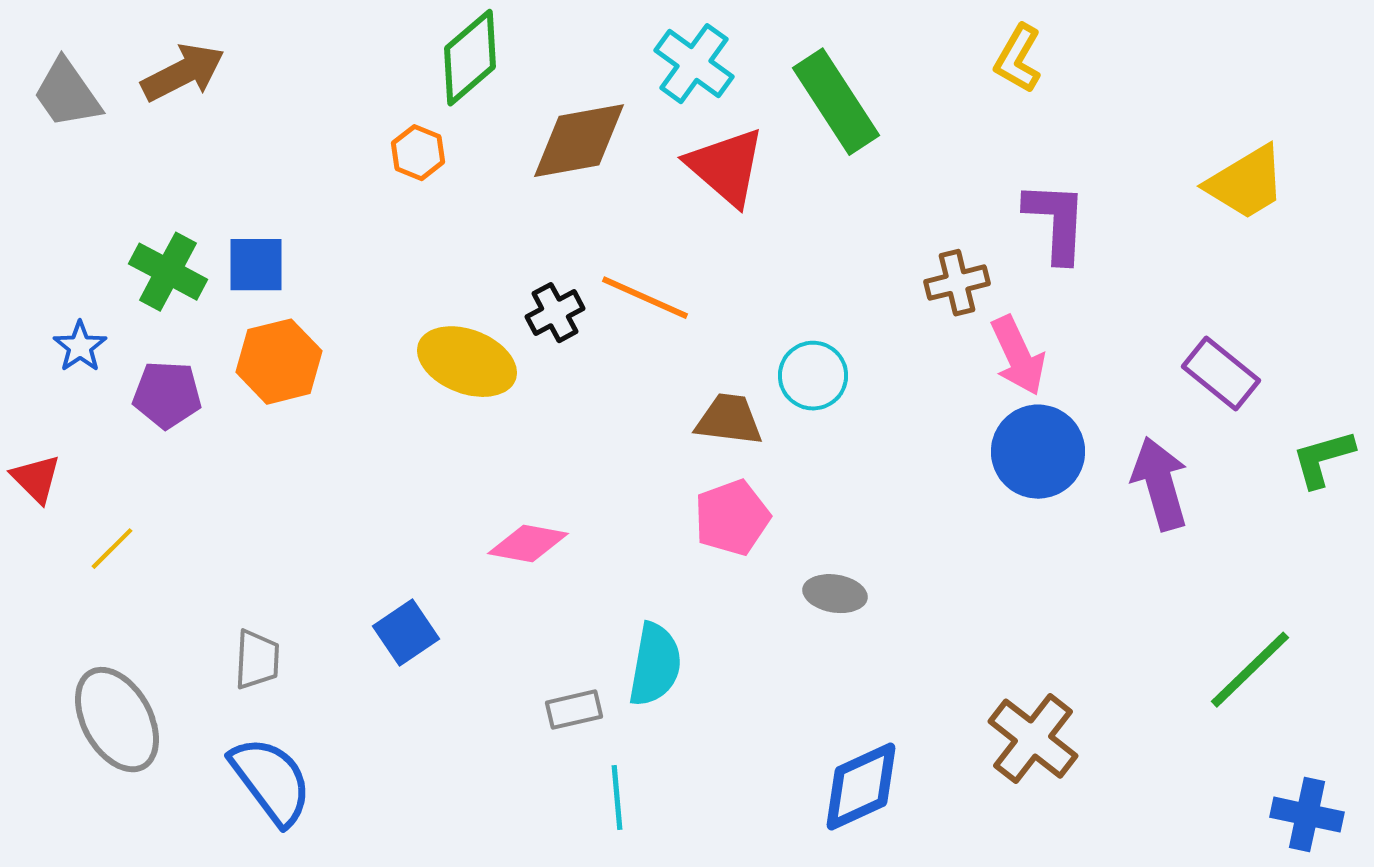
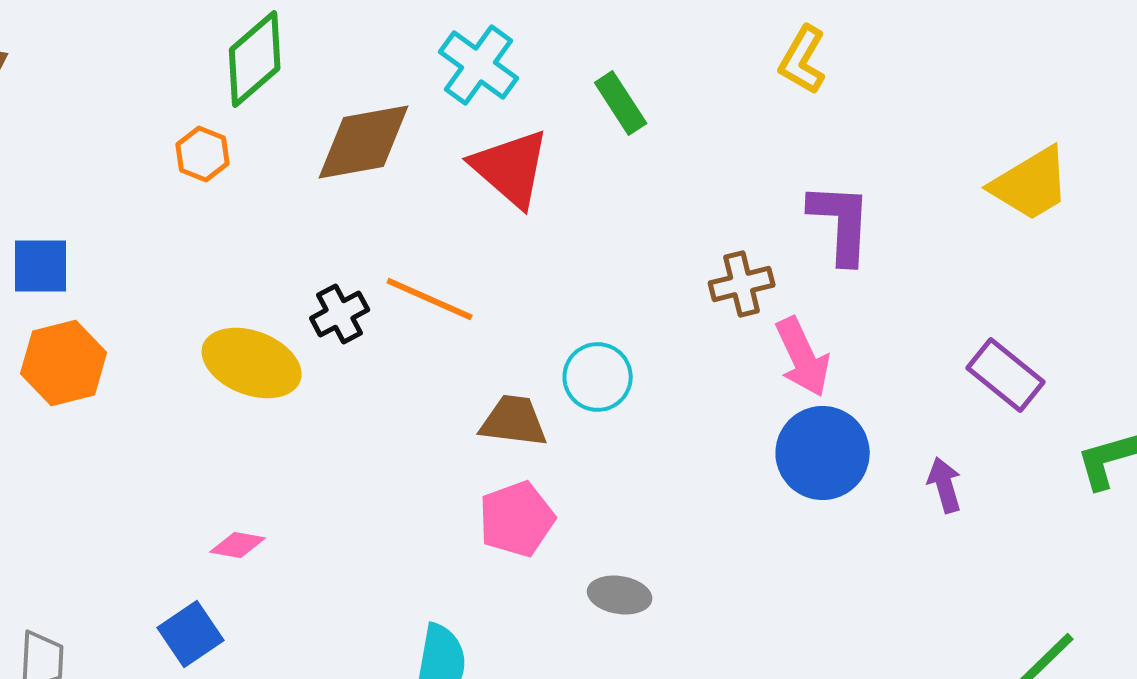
green rectangle: (836, 102) -> (621, 103), size x0.6
purple arrow: (1160, 484) -> (945, 485), size x0.6
pink diamond: (528, 544) -> (238, 545), moved, size x0.7

